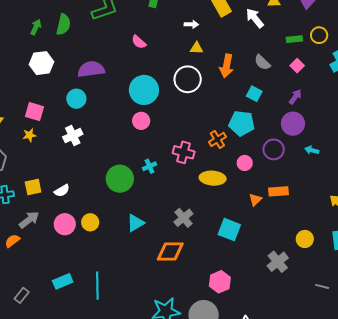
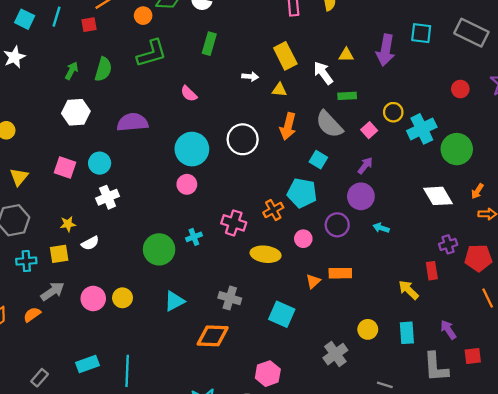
yellow circle: (319, 35) -> (393, 112), moved
green rectangle: (294, 39) -> (347, 96), moved
yellow triangle: (197, 48) -> (279, 90), moved
gray semicircle: (262, 62) -> (329, 124), size x1.5
cyan circle: (76, 99) -> (100, 163), moved
yellow star: (29, 135) -> (68, 224), moved
white semicircle: (62, 191) -> (90, 243), moved
gray cross: (183, 218) -> (230, 298), turned -36

